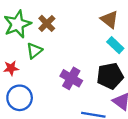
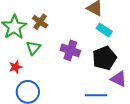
purple cross: (71, 78) -> (70, 50), moved

